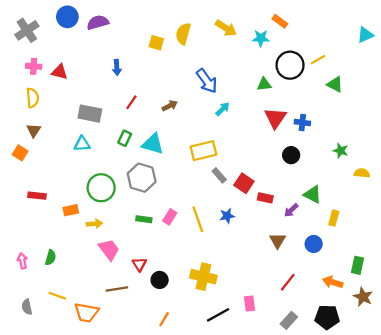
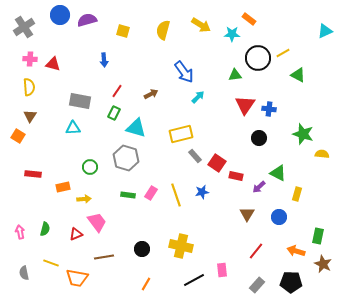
yellow square: (156, 43) -> (123, 31), moved
green rectangle: (125, 138) -> (114, 113), moved
green star: (341, 151) -> (303, 134), size x1.5
green circle: (101, 188) -> (90, 167), size x0.6
red triangle: (139, 264) -> (76, 234), moved, turned 40

